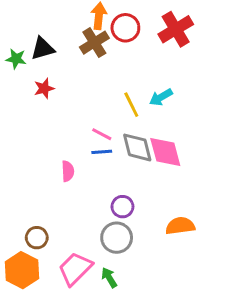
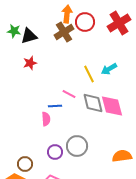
green star: (16, 59) -> (14, 31), moved
blue line: (102, 152) -> (55, 106), moved
purple circle: (122, 207) -> (55, 152), moved
gray circle: (117, 238) -> (77, 146), moved

